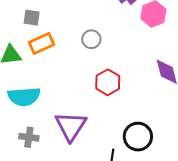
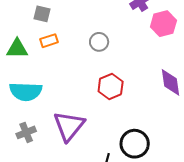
orange rectangle: (41, 43) -> (49, 41), size x0.7
gray cross: (29, 137) -> (26, 132), turned -36

